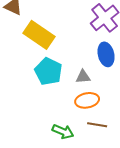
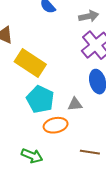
orange ellipse: (87, 100) -> (56, 125), moved
green arrow: (63, 132) -> (32, 156), moved

